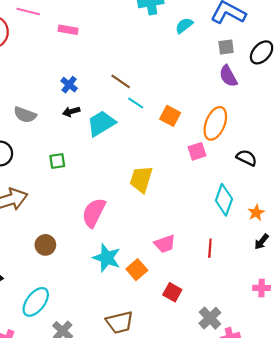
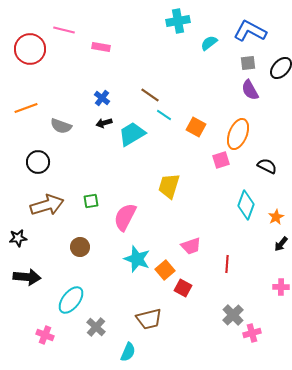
green square: (57, 161) -> (91, 201), moved
red line: (210, 248) -> (227, 264), moved
red square: (172, 292) -> (183, 288), moved

